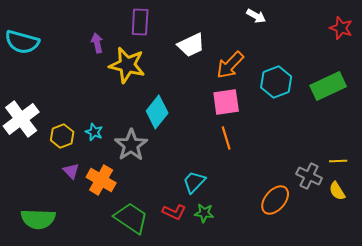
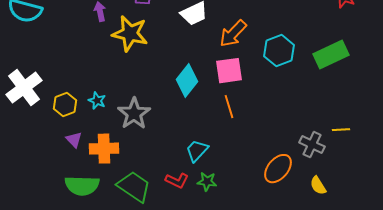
cyan diamond: (157, 112) -> (187, 81), moved
orange cross: (101, 180) -> (104, 149), turned -32
yellow semicircle: (337, 191) -> (318, 186), moved
green semicircle: (38, 219) -> (82, 186), moved

